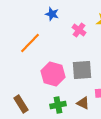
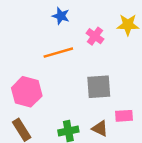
orange line: (30, 43) -> (58, 53), moved, turned 30
pink hexagon: (53, 74) -> (27, 92), moved

